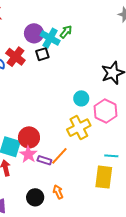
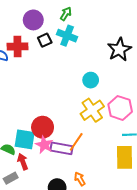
cyan cross: (50, 38) -> (67, 36), moved
red cross: (15, 57) -> (17, 46), turned -30
pink hexagon: (105, 111) -> (120, 108), moved
purple rectangle: (44, 160) -> (61, 148), size x1.5

